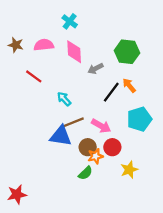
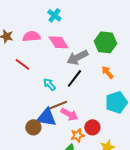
pink diamond: (74, 52) -> (58, 42), turned -30
gray arrow: (96, 69) -> (77, 57), size x1.5
black line: (111, 92) -> (74, 78), moved
pink arrow: (101, 126) -> (69, 114), moved
brown circle: (88, 147) -> (33, 127), moved

